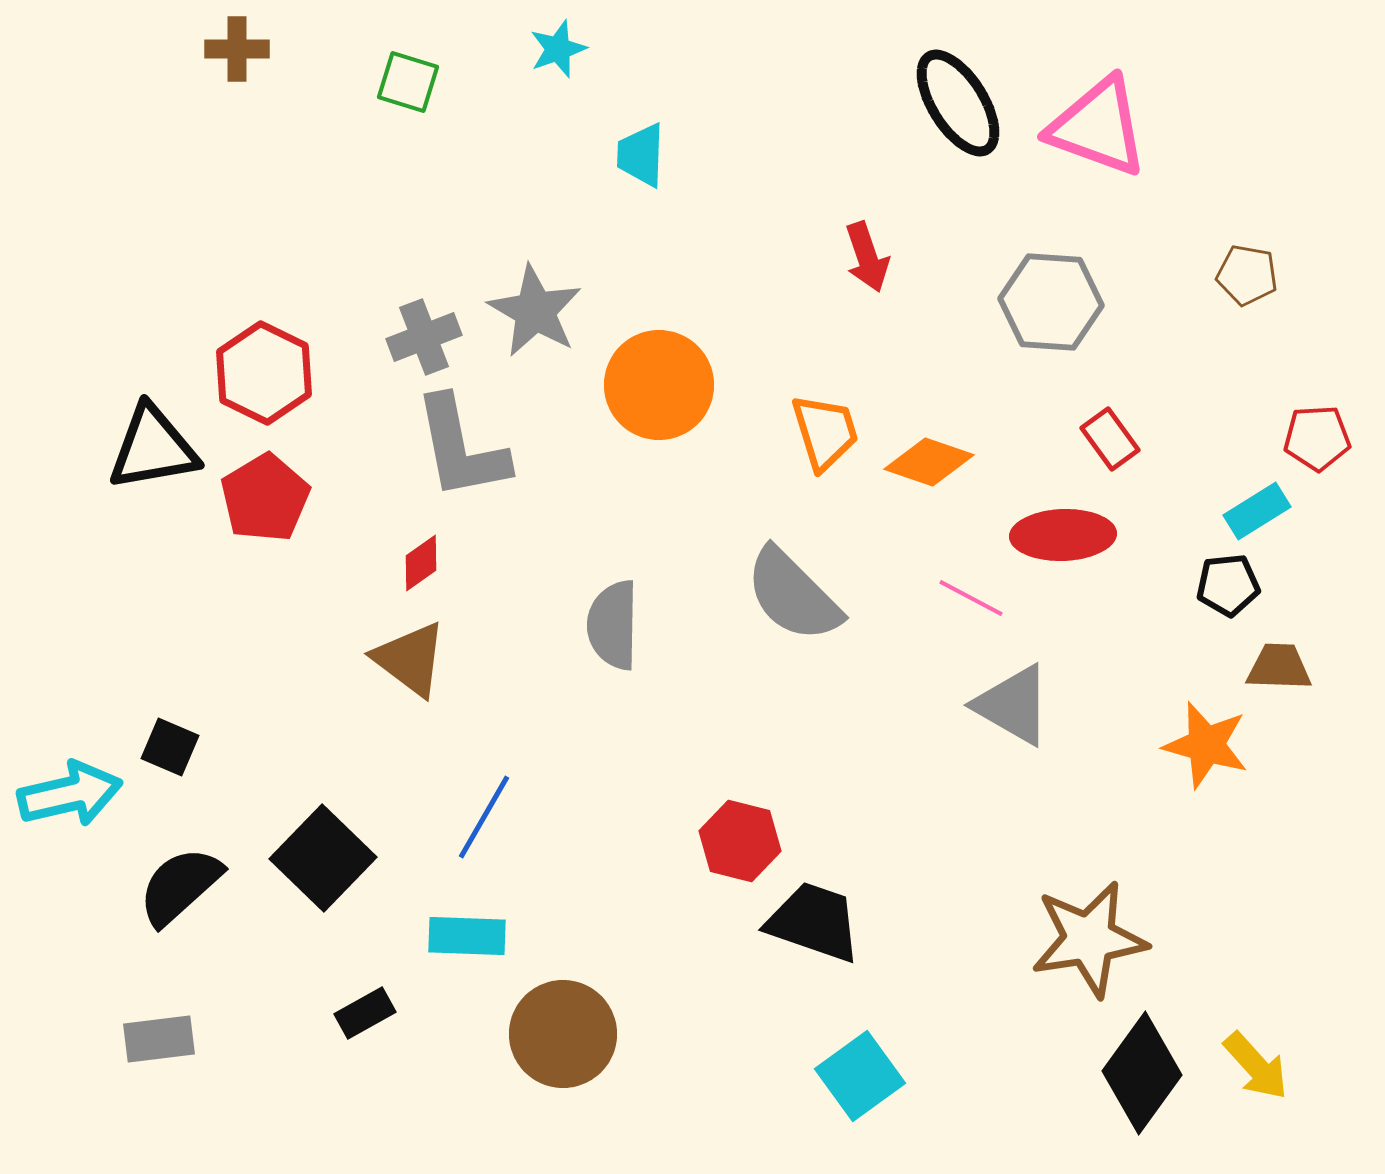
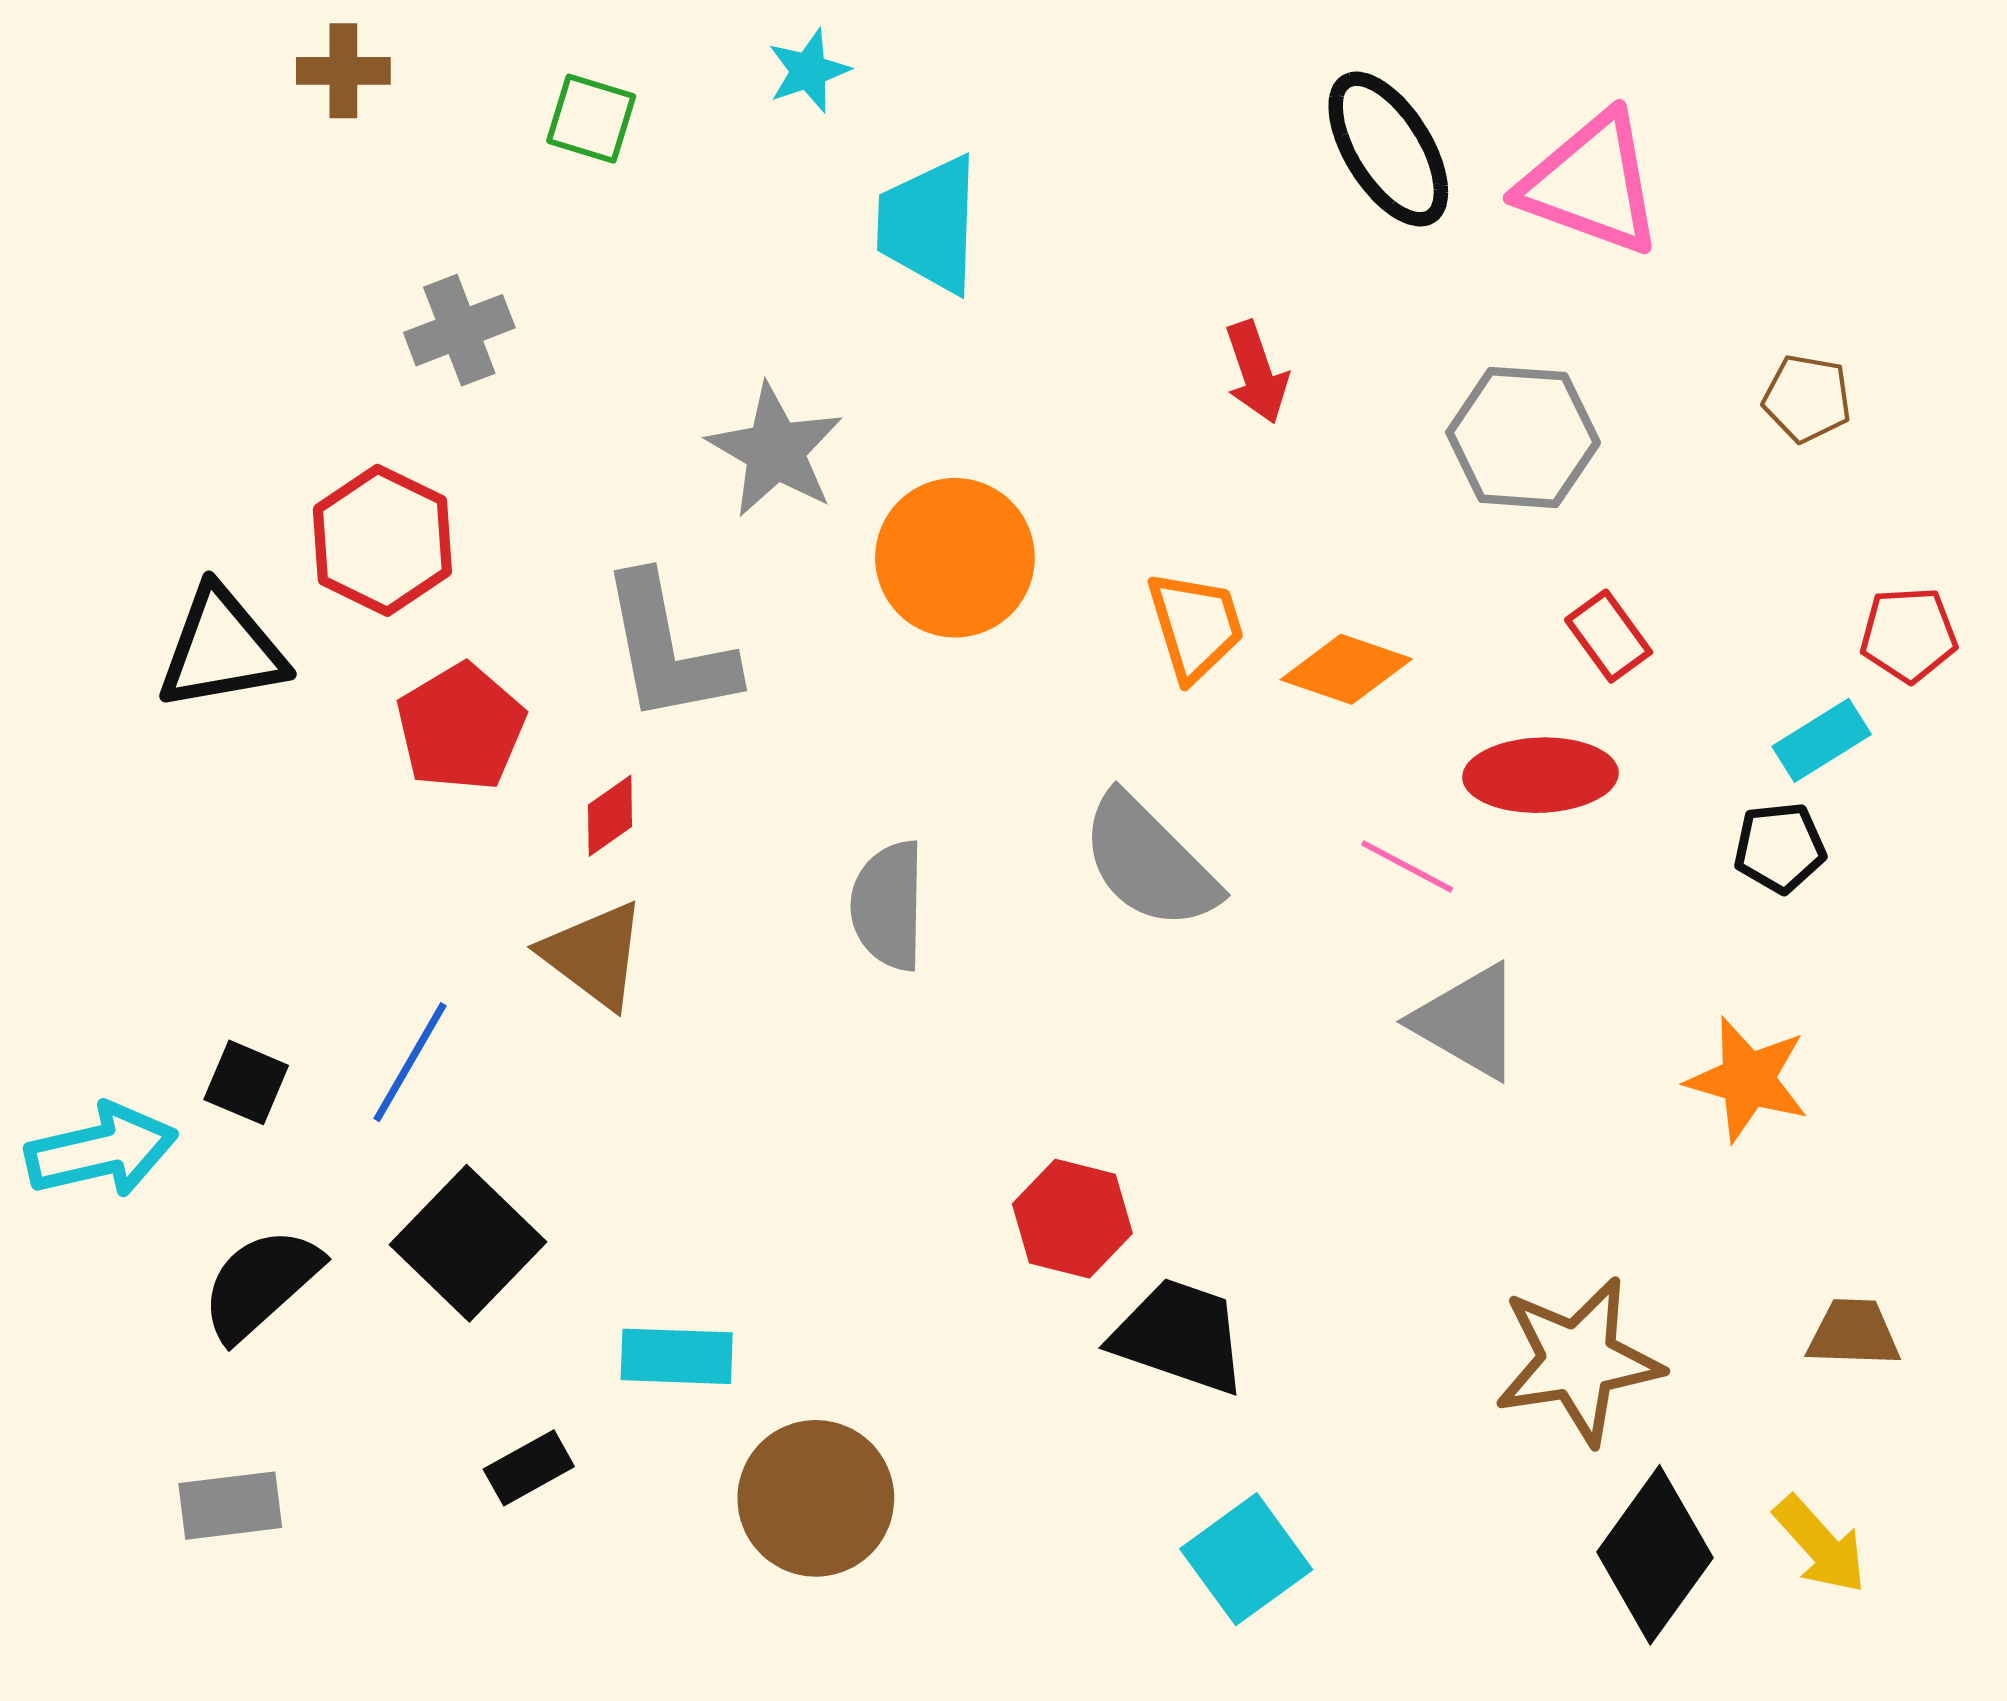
cyan trapezoid: (641, 155) -> (929, 224), size x1.5
gray cross: (424, 337) -> (459, 330), moved
red pentagon: (265, 498) -> (461, 727), moved
brown trapezoid: (1279, 667) -> (1854, 1333), moved
blue line: (484, 817) -> (410, 1062), moved

